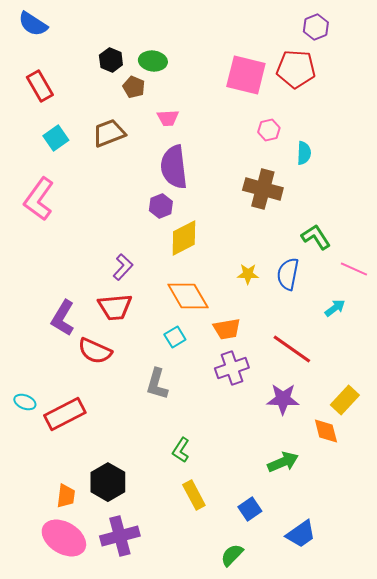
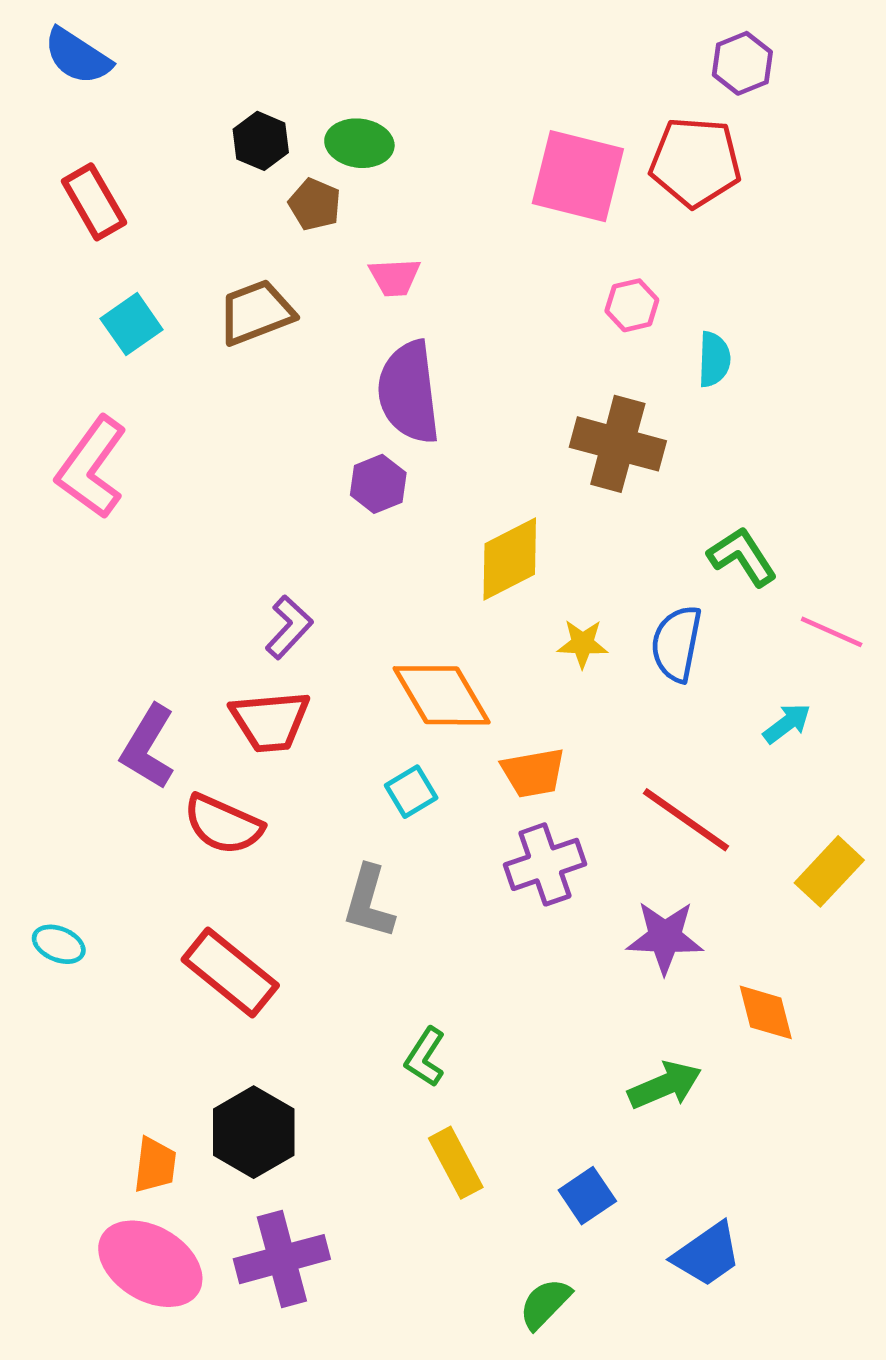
yellow diamond: (184, 238) -> (510, 559), moved
yellow rectangle: (345, 400) -> (829, 871), moved
red rectangle: (65, 414) -> (230, 972), moved, turned 66

